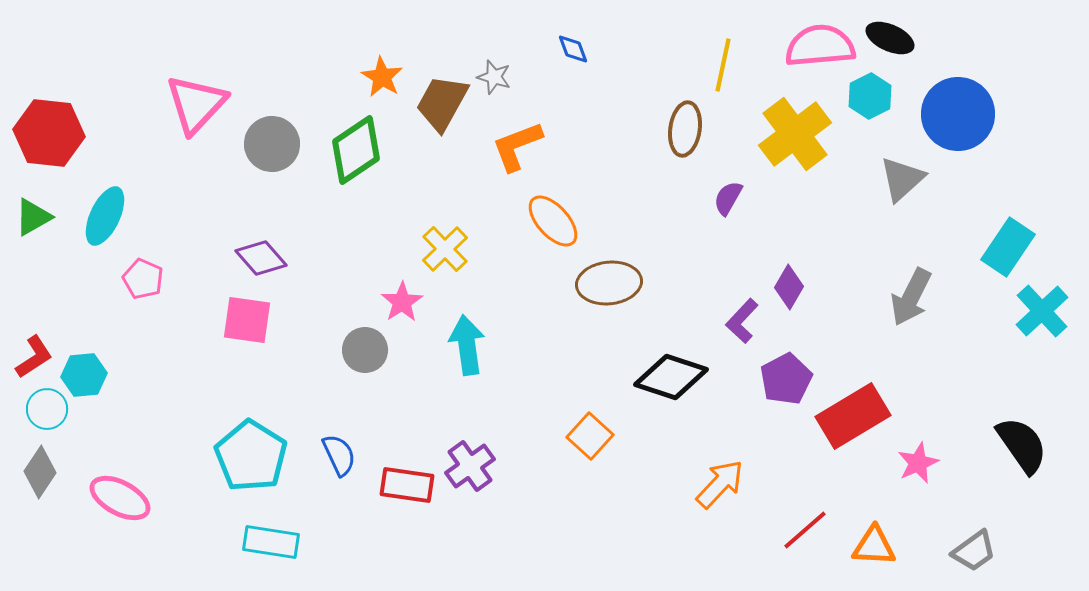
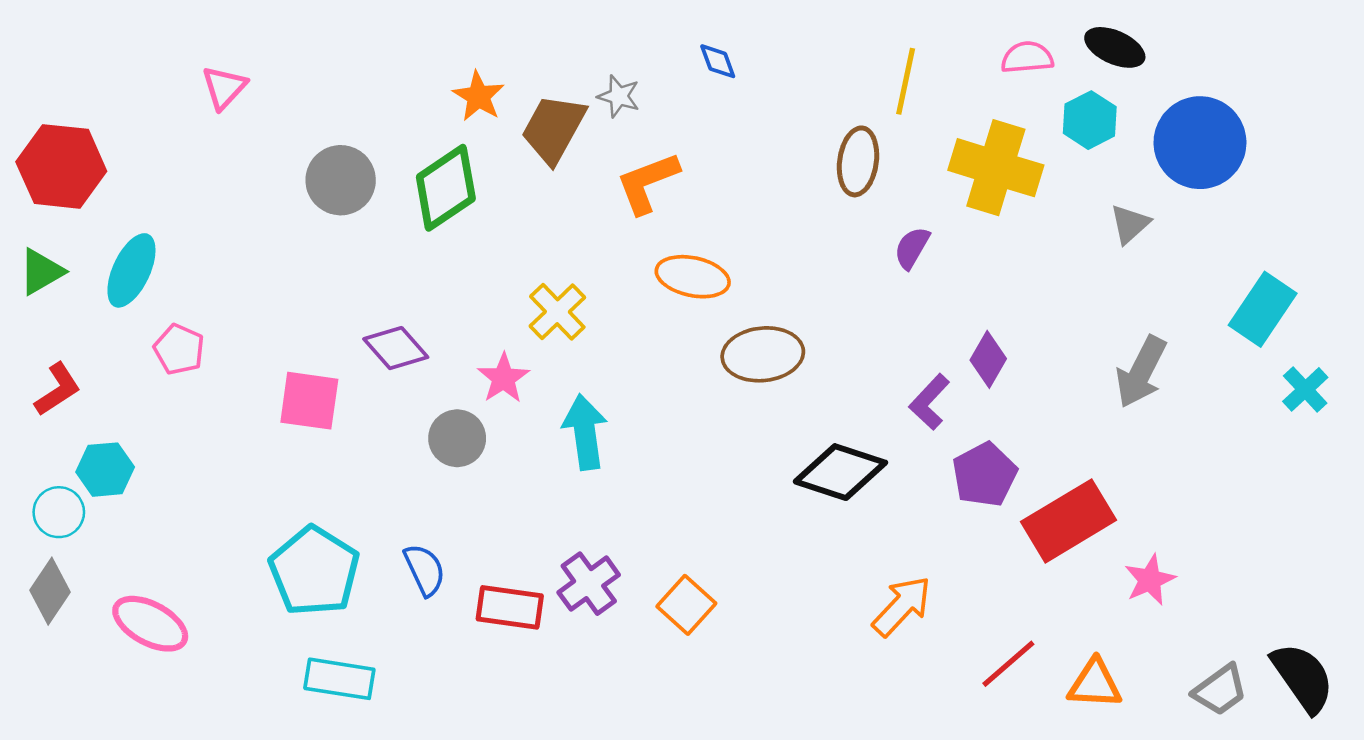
pink semicircle: (820, 46) -> (1027, 57), size x0.6
pink triangle: (196, 104) -> (224, 88), moved, size x0.6
yellow cross: (795, 134) -> (996, 168), turned -36
gray triangle: (902, 179) -> (1130, 224), size x0.7
orange ellipse: (553, 221) -> (693, 277), turned -36
purple diamond: (261, 258) -> (396, 348), moved
cyan cross: (1042, 311) -> (1305, 389), size x0.7
red L-shape: (34, 357) -> (58, 389), moved
orange square: (590, 436) -> (686, 605), moved
black semicircle: (1022, 445) -> (1303, 678), moved

